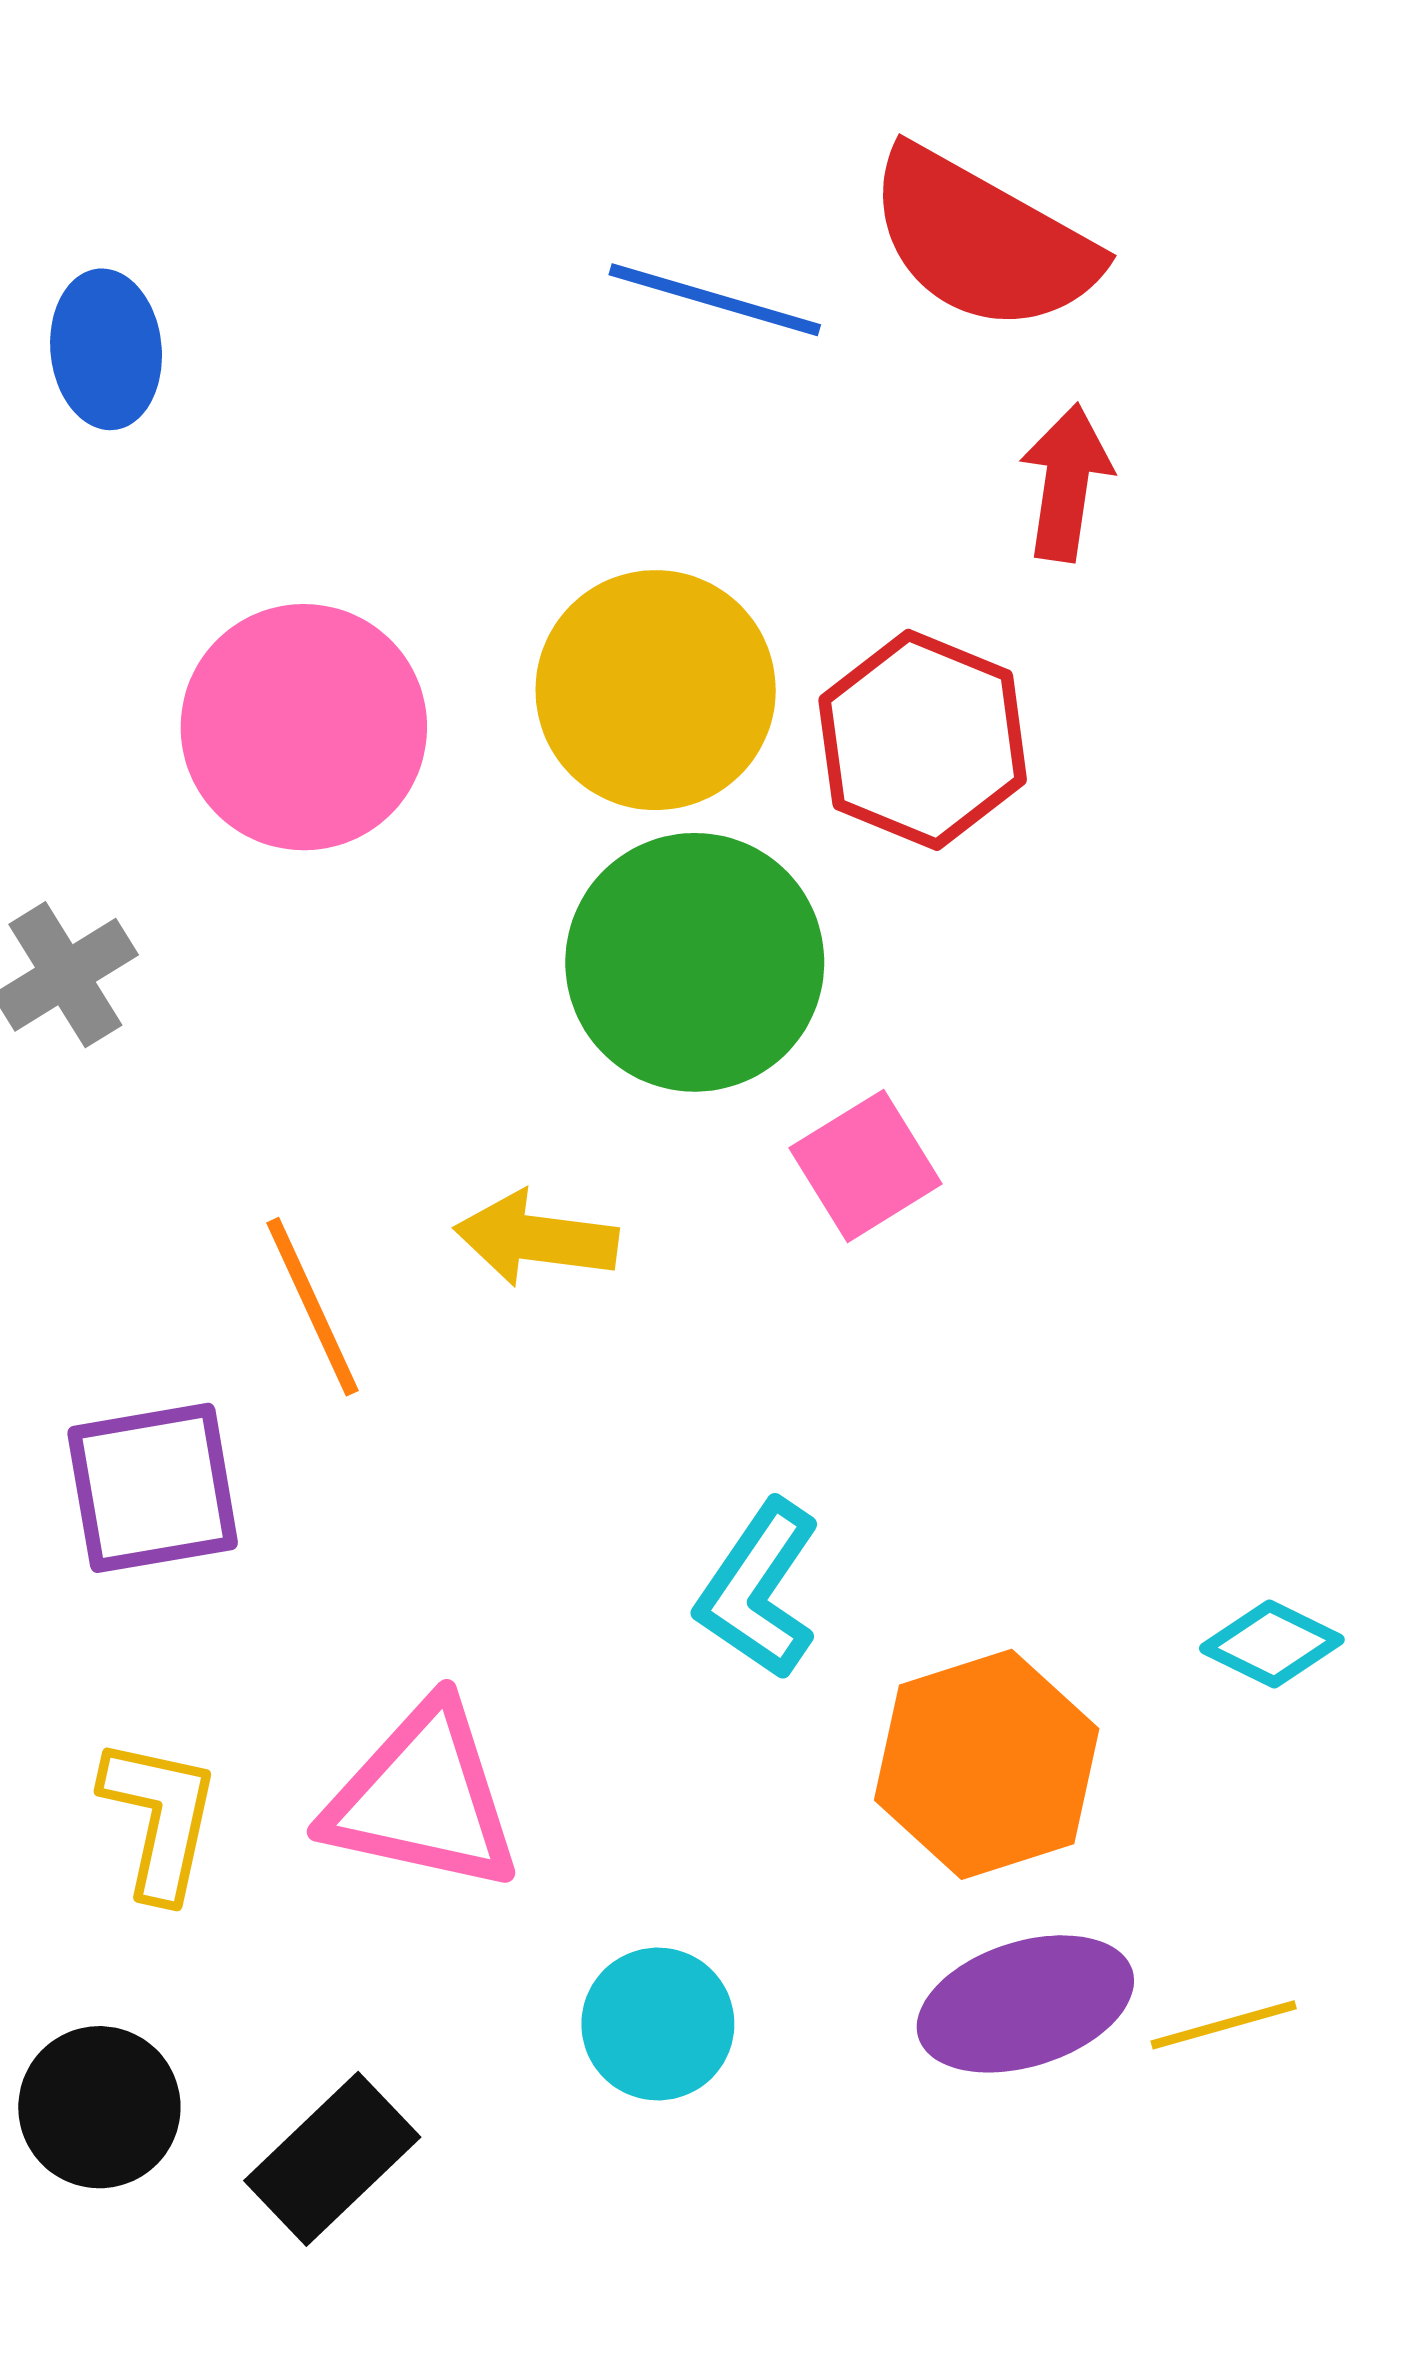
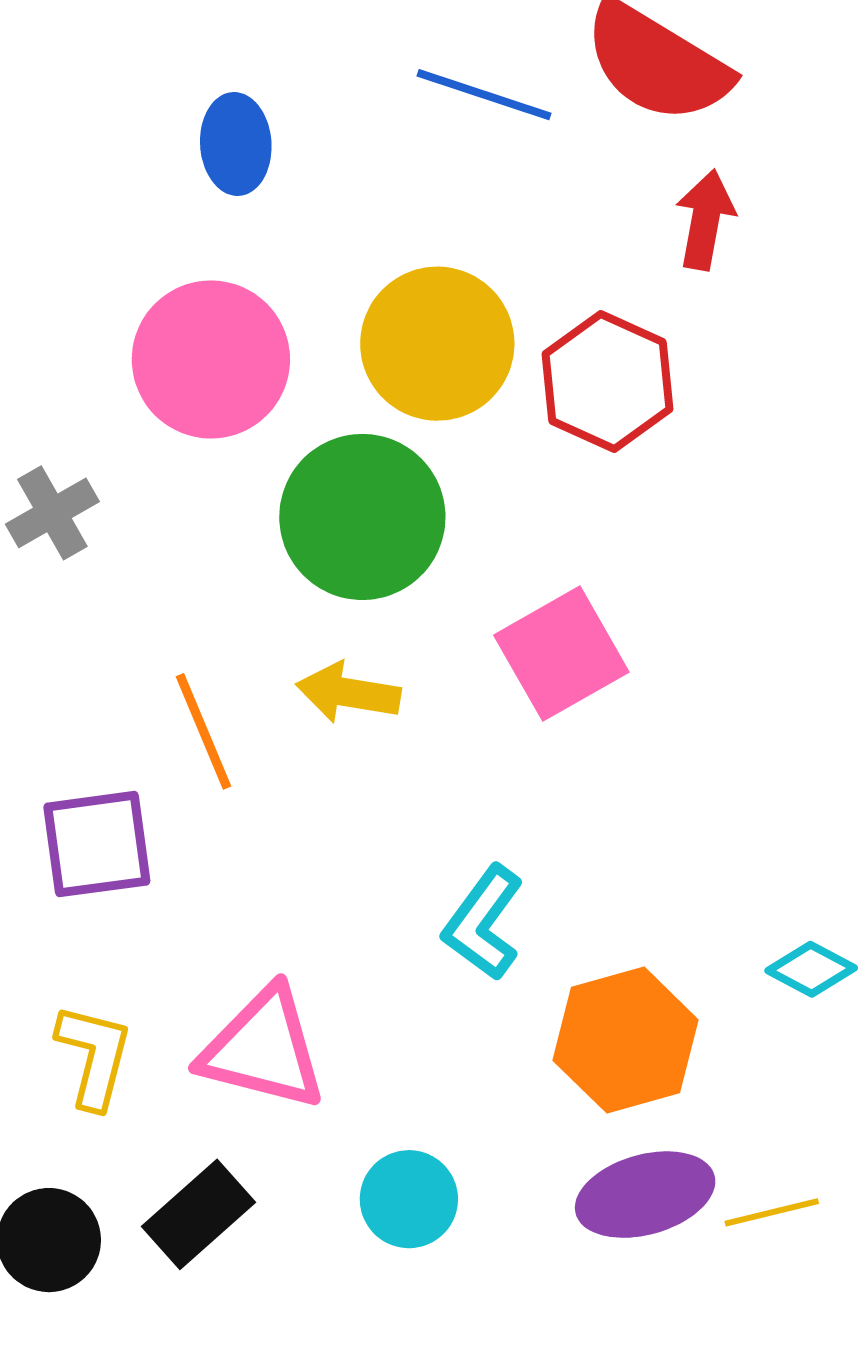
blue ellipse: (106, 349) -> (236, 144), moved
green circle: (695, 962) -> (362, 517), moved
pink square: (866, 1166) -> (561, 654), size x1.4
black rectangle: (332, 2159) -> (199, 1214), moved

